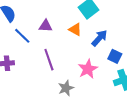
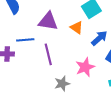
purple triangle: (46, 26) -> (48, 21), size x1.5
blue line: (22, 36) -> (25, 40), moved, turned -54

